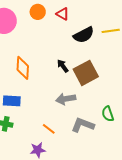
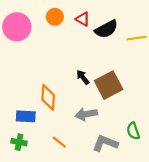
black semicircle: (84, 35) -> (106, 29), moved
orange diamond: (23, 68) -> (48, 97), moved
orange line: (49, 129) -> (59, 142), moved

